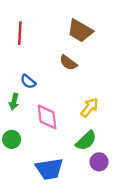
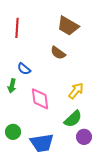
green circle: (12, 139) -> (13, 132), moved

